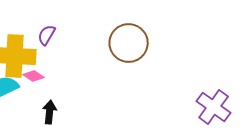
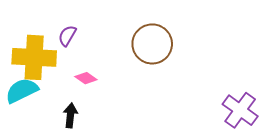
pink diamond: (34, 76) -> (86, 78), moved

